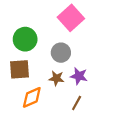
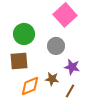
brown star: (56, 78) -> (52, 79), moved

